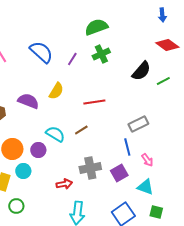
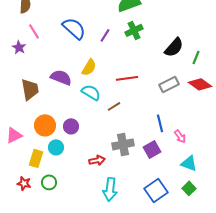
red diamond: (167, 45) -> (200, 84), moved
green line: (163, 81) -> (196, 57), turned -40
gray rectangle: (138, 124) -> (169, 84), moved
cyan semicircle: (55, 134) -> (91, 92), moved
cyan triangle: (145, 187) -> (189, 163), moved
green square: (156, 212) -> (189, 188), turned 32

